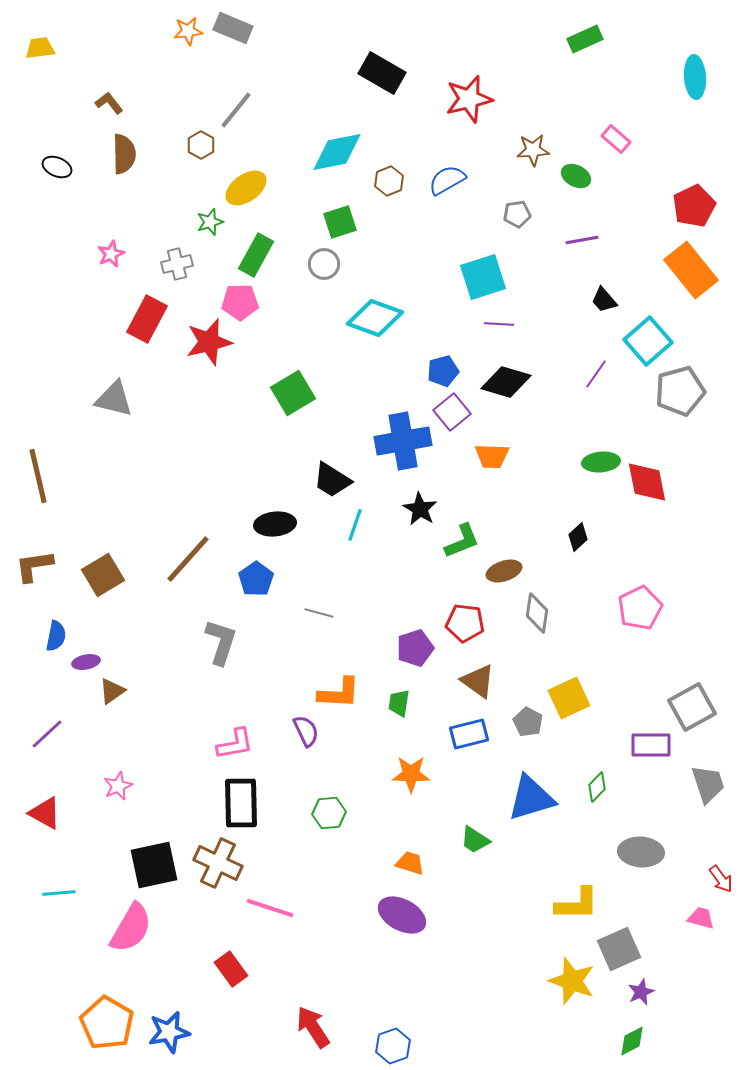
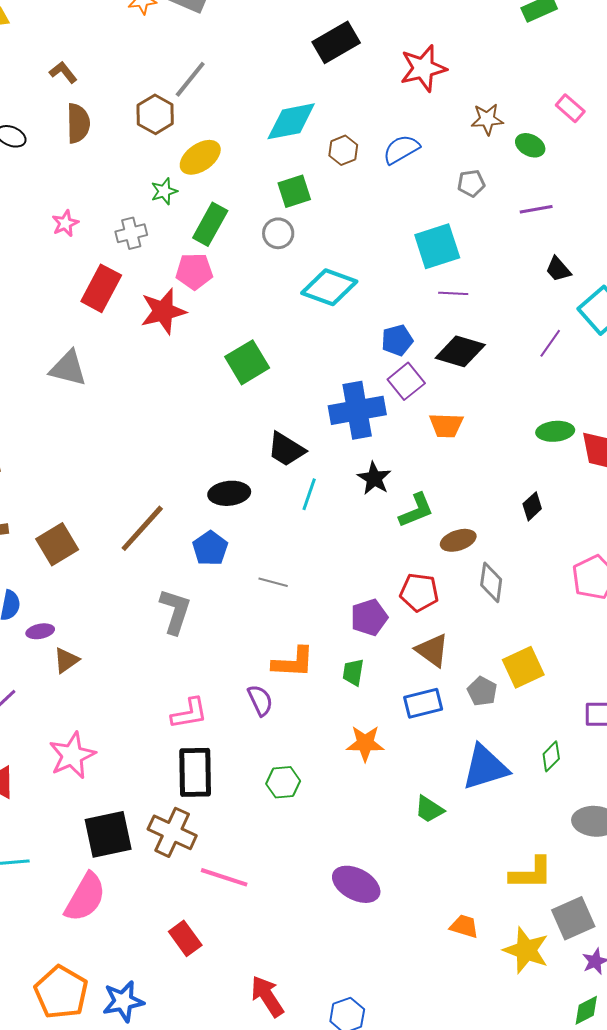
black rectangle: (382, 73) -> (336, 42), turned -60
brown hexagon: (201, 145) -> (155, 114), size x1.4
pink star: (118, 786) -> (72, 755), size x1.6
orange trapezoid: (410, 863) -> (464, 926), moved

